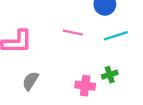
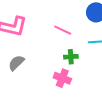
green cross: (110, 75) -> (71, 57), moved

